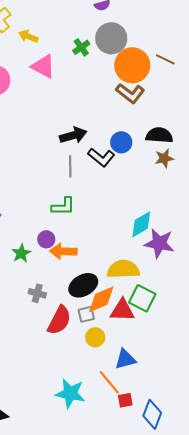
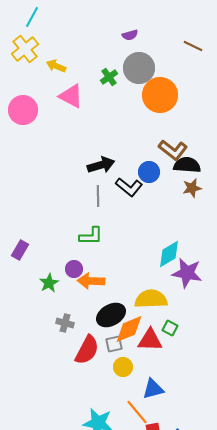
brown line: (165, 59) -> (193, 46), moved
brown L-shape: (130, 93) -> (173, 150), moved
green square: (142, 298) -> (170, 328), size x0.6

